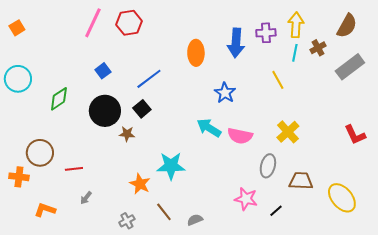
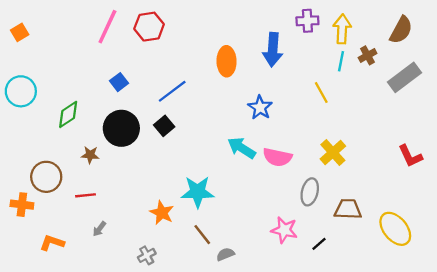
purple cross: (266, 33) -> (307, 21), moved
brown star: (127, 134) -> (90, 155), moved
brown line: (164, 212) -> (202, 235), moved

